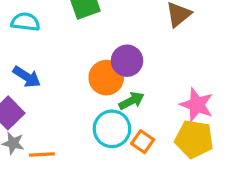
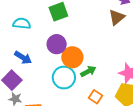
purple circle: (127, 61) -> (57, 44), moved
cyan circle: (112, 129) -> (64, 78), moved

